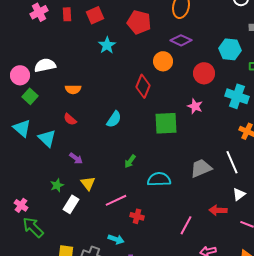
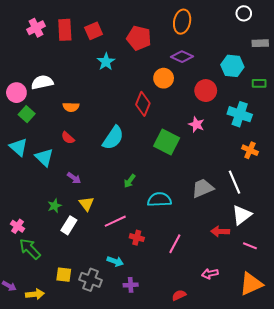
red rectangle: (67, 14) -> (65, 30), size x1.5
cyan semicircle: (114, 119) -> (113, 138), size x1.4
green square: (166, 123) -> (167, 142), turned 30
white triangle: (239, 194) -> (242, 215), size x1.5
pink line: (186, 225) -> (175, 244), moved

